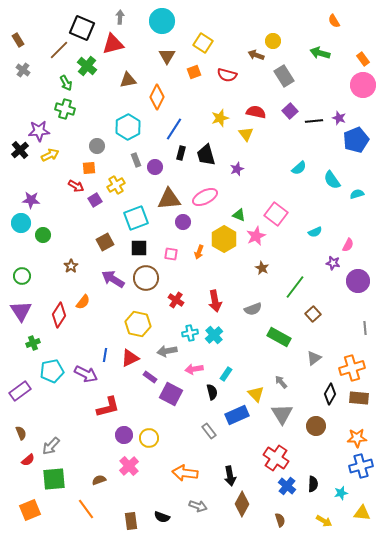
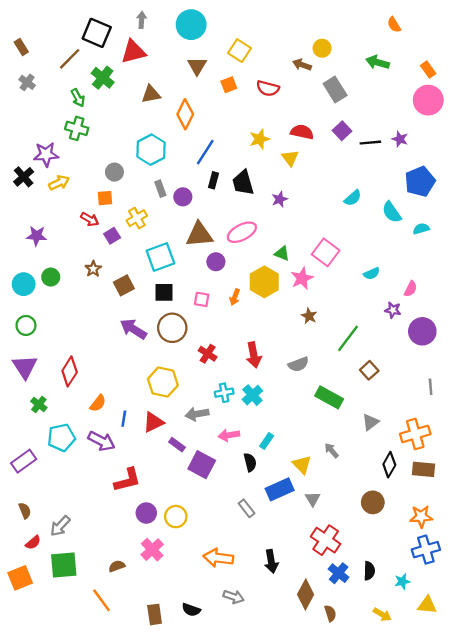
blue pentagon: (356, 140) -> (420, 182), moved
cyan circle: (21, 223) -> (24, 284), moved
brown star: (71, 266) -> (93, 269), moved
orange semicircle: (83, 302) -> (98, 403), moved
green cross: (33, 343) -> (39, 404), turned -32
gray triangle: (282, 414) -> (313, 499), moved, size x0.6
brown diamond: (242, 504) -> (306, 594), moved
orange square: (30, 510) -> (20, 578), moved

